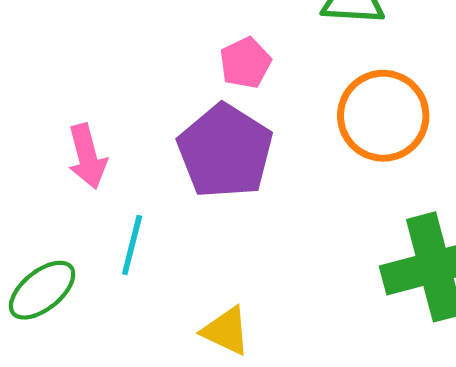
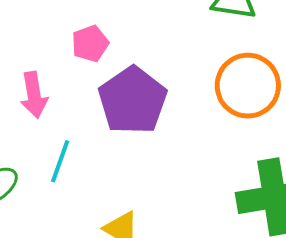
pink pentagon: (245, 63) -> (90, 44), moved

